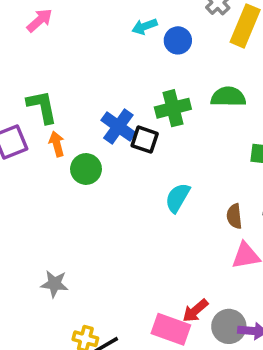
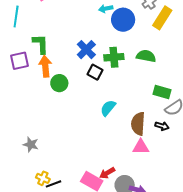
blue circle: (178, 40) -> (123, 20), size x1.5
blue cross: (118, 127) -> (86, 50), moved
orange arrow: (57, 144) -> (45, 66), size x1.5
brown semicircle: (234, 216) -> (138, 124), size x1.6

